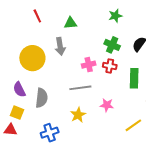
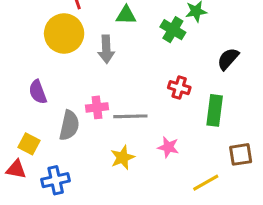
green cross: (112, 45) -> (173, 30), moved
yellow circle: (32, 58) -> (64, 34), moved
pink cross: (89, 65) -> (97, 107), moved
purple semicircle: (19, 89) -> (38, 92), moved
blue cross: (50, 133) -> (56, 180), moved

